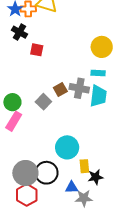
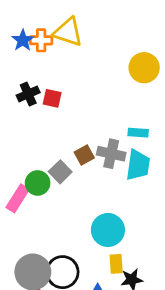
black cross: (19, 32) -> (28, 94), moved, turned 35
yellow circle: (102, 47) -> (144, 68), moved
green circle: (12, 102) -> (38, 183), moved
cyan circle: (67, 147) -> (108, 230), moved

